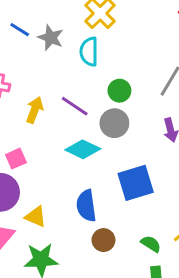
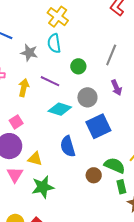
gray star: (51, 38) -> (29, 53), moved
gray circle: (114, 123) -> (87, 97), moved
brown circle: (103, 240) -> (94, 175), moved
green semicircle: (151, 244) -> (115, 165), size x1.5

